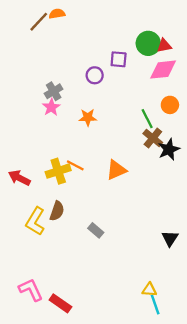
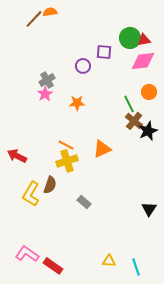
yellow cross: (58, 171) -> (67, 161), moved
pink L-shape: (31, 290) -> (27, 254), turned -30
yellow triangle: (149, 290) -> (109, 261), moved

